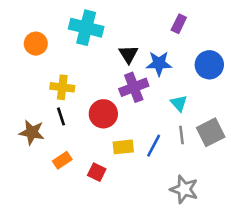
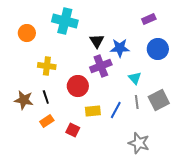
purple rectangle: (179, 24) -> (149, 19), moved, turned 40
black line: (61, 116) -> (46, 97), moved

